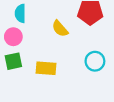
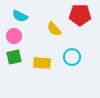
cyan semicircle: (20, 13) -> (20, 16), turned -63
cyan circle: (95, 61) -> (72, 57), moved

